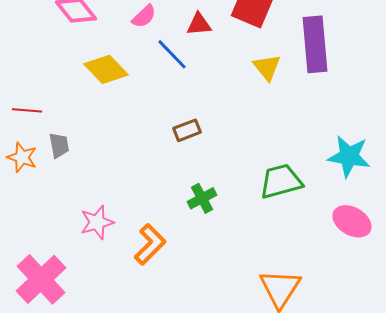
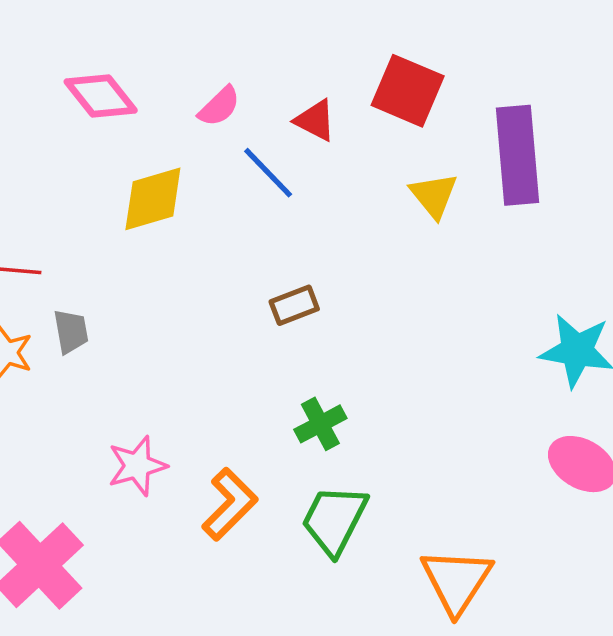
red triangle: (199, 24) -> (315, 120), turned 32
yellow diamond: (106, 69) -> (153, 199), turned -63
green trapezoid: (281, 181) -> (334, 520), moved, turned -48

